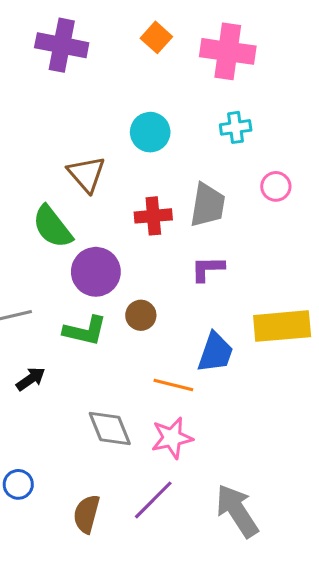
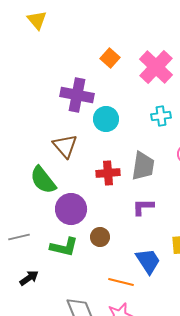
purple cross: (62, 45) -> (77, 95), moved
pink cross: (228, 51) -> (156, 67), turned 36
blue trapezoid: (215, 352) -> (148, 261), turned -52

